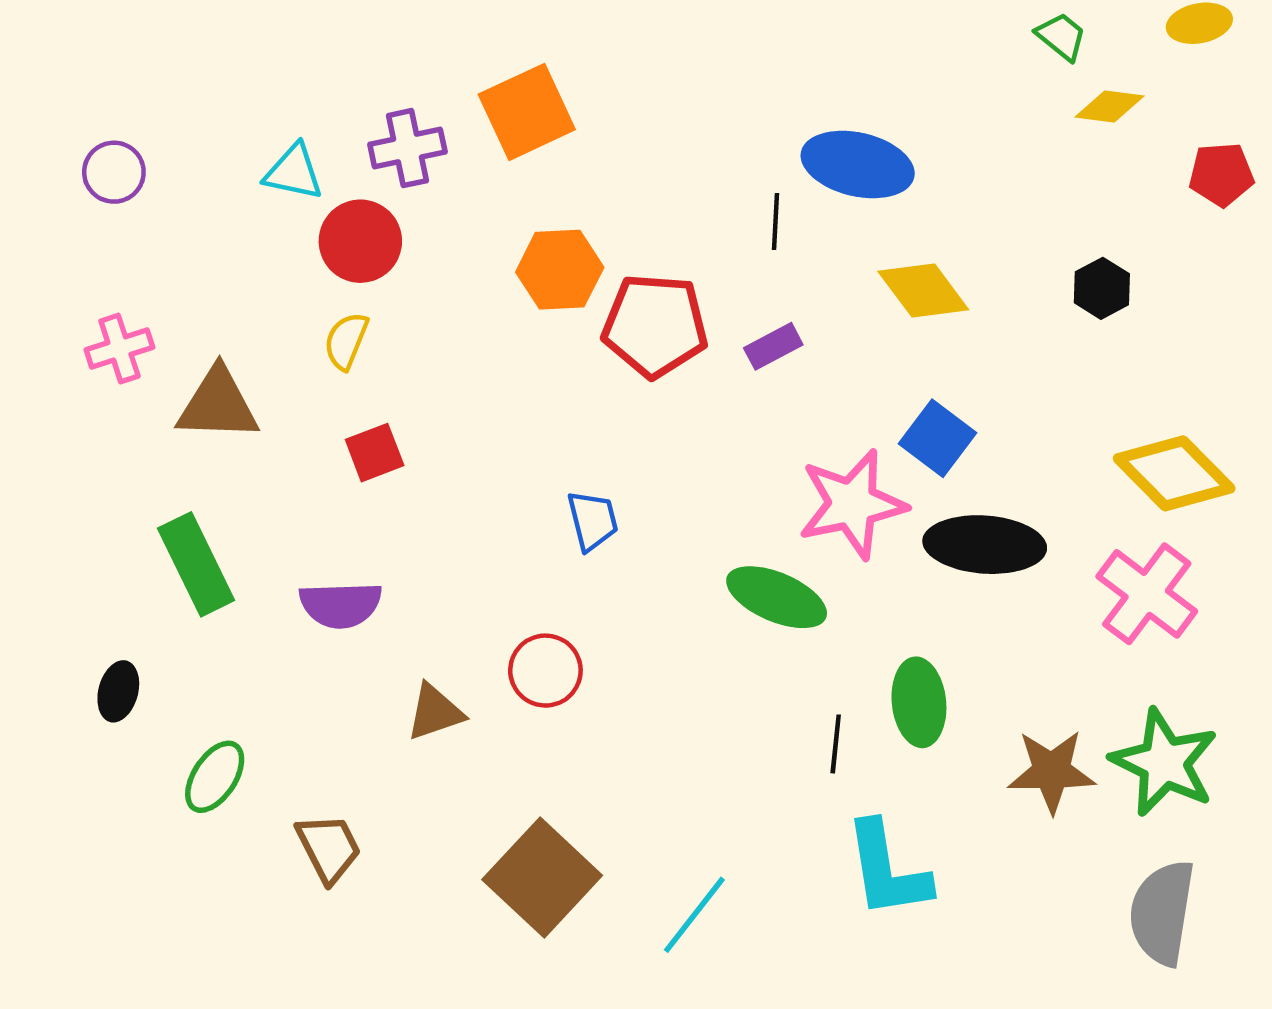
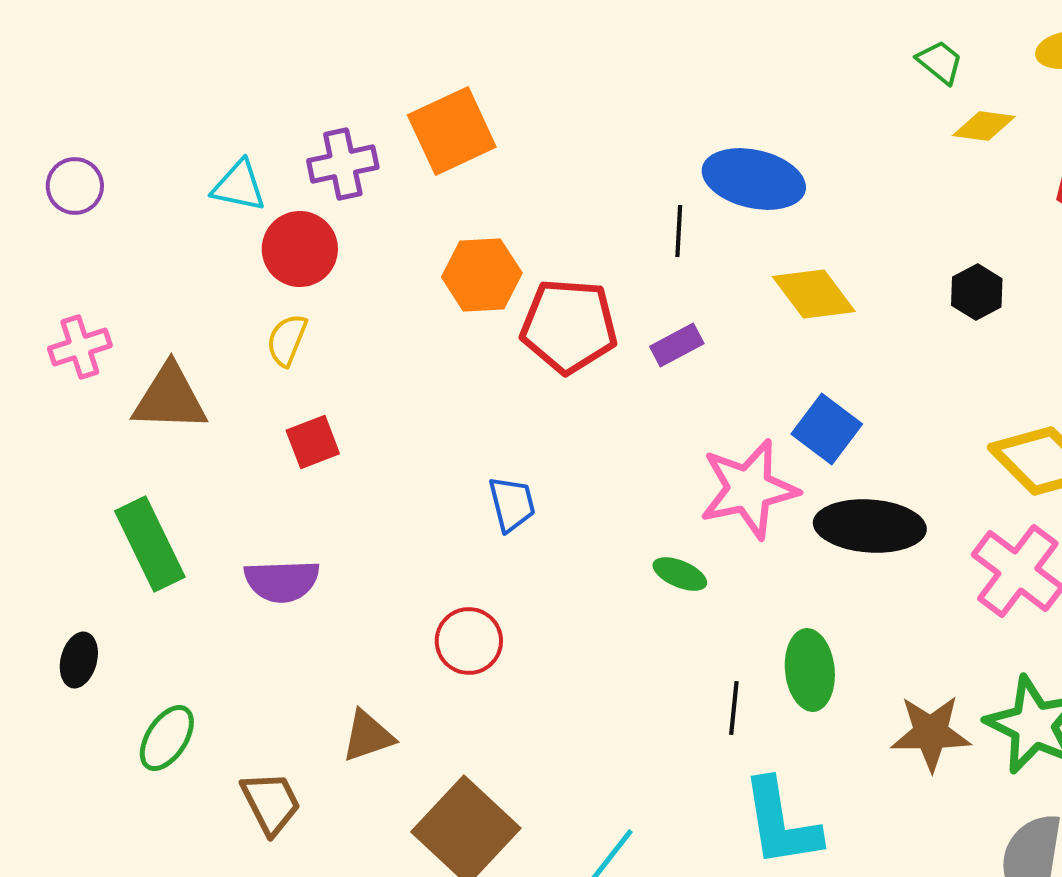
green ellipse: (777, 597) -> (680, 574), size x0.6
brown triangle: (435, 712) -> (368, 736), moved

